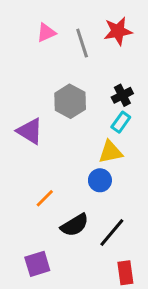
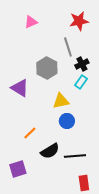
gray line: (82, 43) -> (68, 47), moved
yellow triangle: (110, 152) -> (61, 101), moved
black line: (112, 233) -> (75, 156), turned 45
purple square: (37, 264) -> (18, 169), moved

